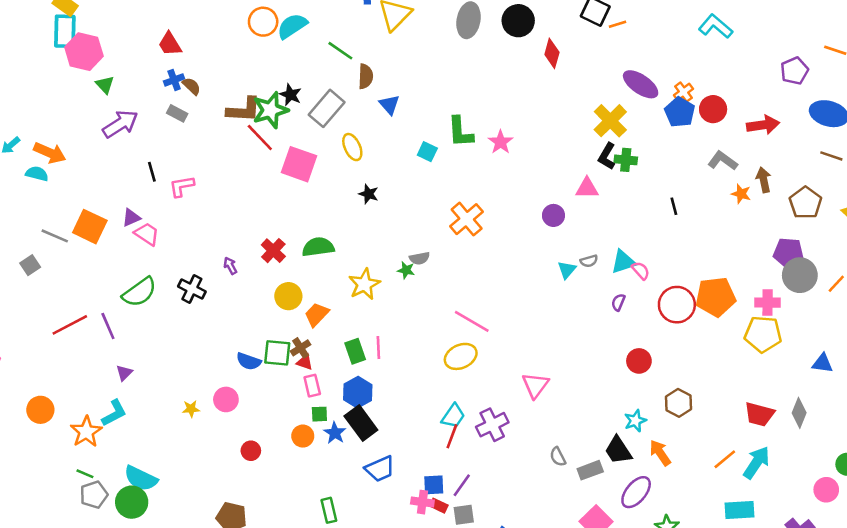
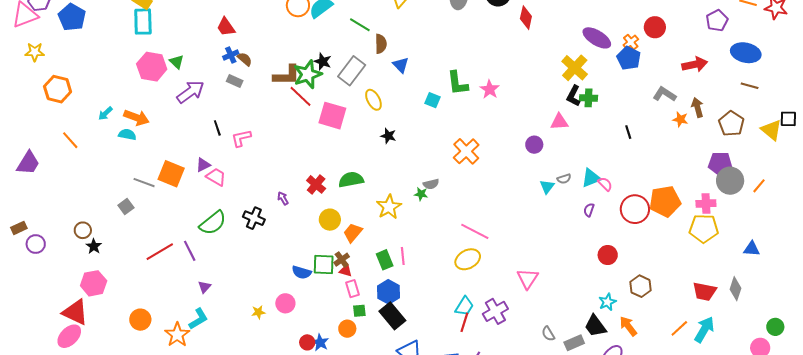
pink hexagon: (84, 52) -> (152, 67), moved
red circle: (713, 109) -> (655, 27), moved
blue star: (335, 433) -> (320, 342), moved

